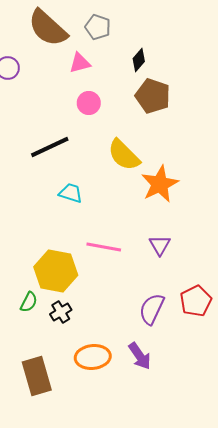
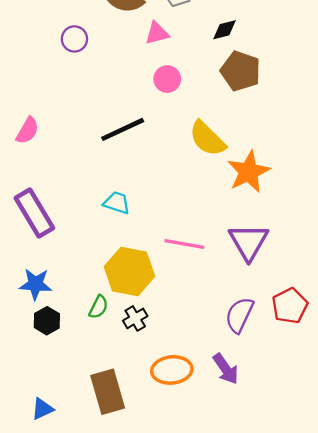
black diamond: (139, 60) -> (224, 30), turned 35
cyan trapezoid: (71, 193) -> (117, 203), moved
purple triangle: (160, 245) -> (249, 242), size x1.6

